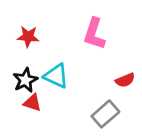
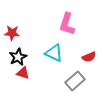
red star: (28, 37) -> (12, 33), moved
cyan triangle: (56, 76) -> (54, 53), moved

